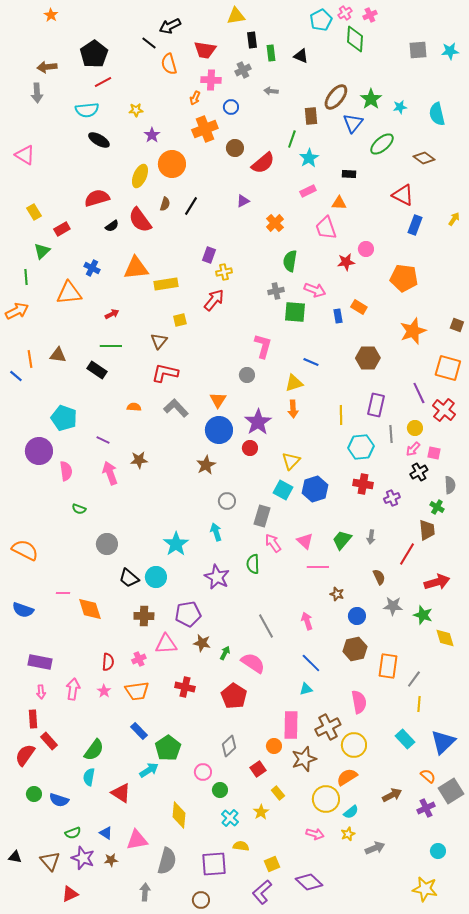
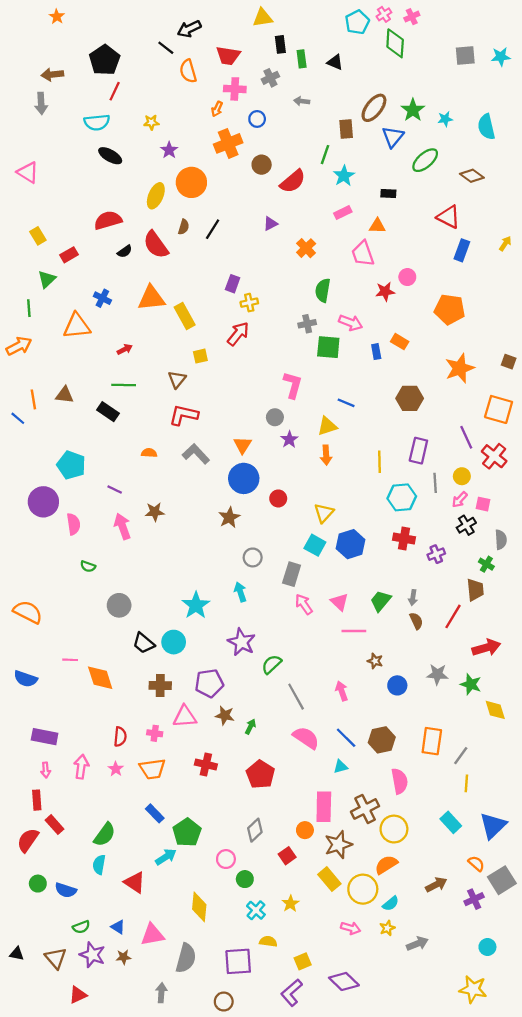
red line: (103, 82) -> (115, 91), turned -36
yellow rectangle: (166, 284) -> (185, 316), turned 70
purple star: (258, 422) -> (289, 440), moved, size x0.6
green semicircle: (253, 564) -> (272, 664), moved, turned 48
brown semicircle: (379, 577) -> (416, 621), moved
brown hexagon: (355, 649) -> (382, 740), moved
pink cross: (139, 659) -> (155, 733), turned 32
pink semicircle: (253, 663) -> (306, 738), moved
yellow rectangle: (278, 793) -> (329, 879), moved, size x1.5

